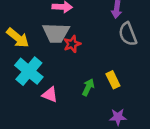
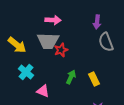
cyan cross: (29, 71) -> (26, 72), size x0.7
green arrow: (88, 87) -> (71, 77), moved

